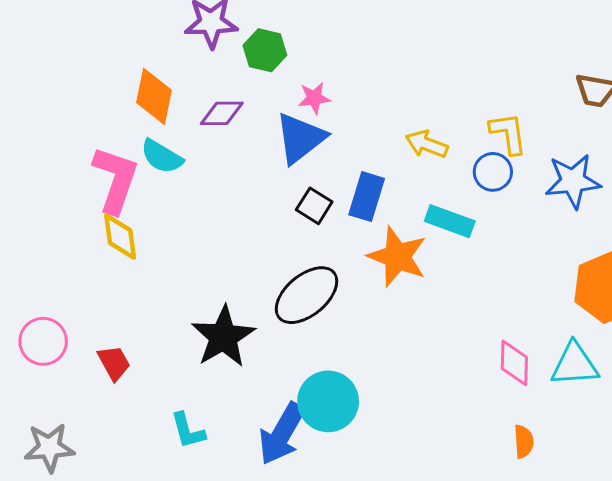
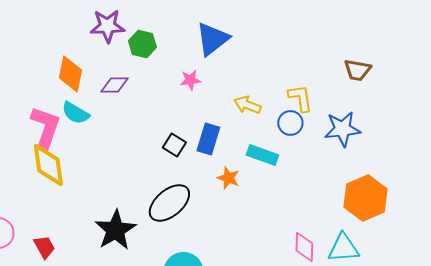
pink star: (314, 98) -> (190, 80), moved
blue triangle: (300, 138) -> (212, 39), moved
yellow diamond: (120, 237) -> (48, 165), size x1.4
orange star: (397, 257) -> (228, 178), size x0.6

